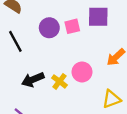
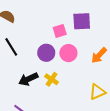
purple circle: (49, 28) -> (46, 53), moved
pink circle: (82, 72) -> (68, 53), moved

